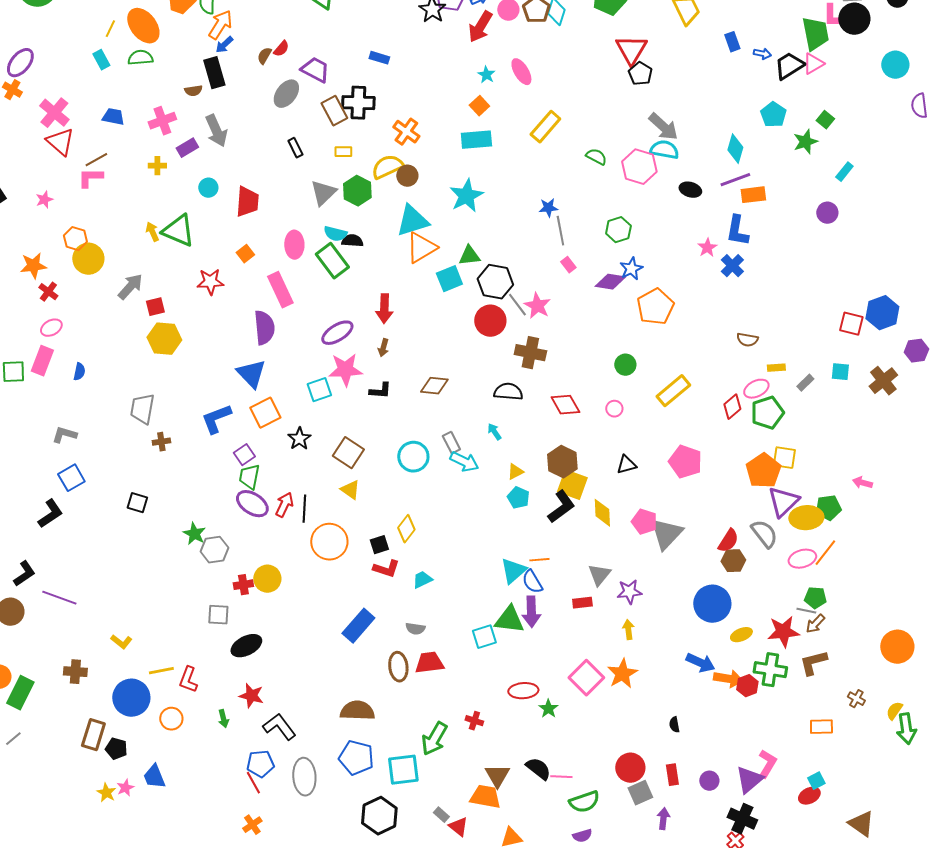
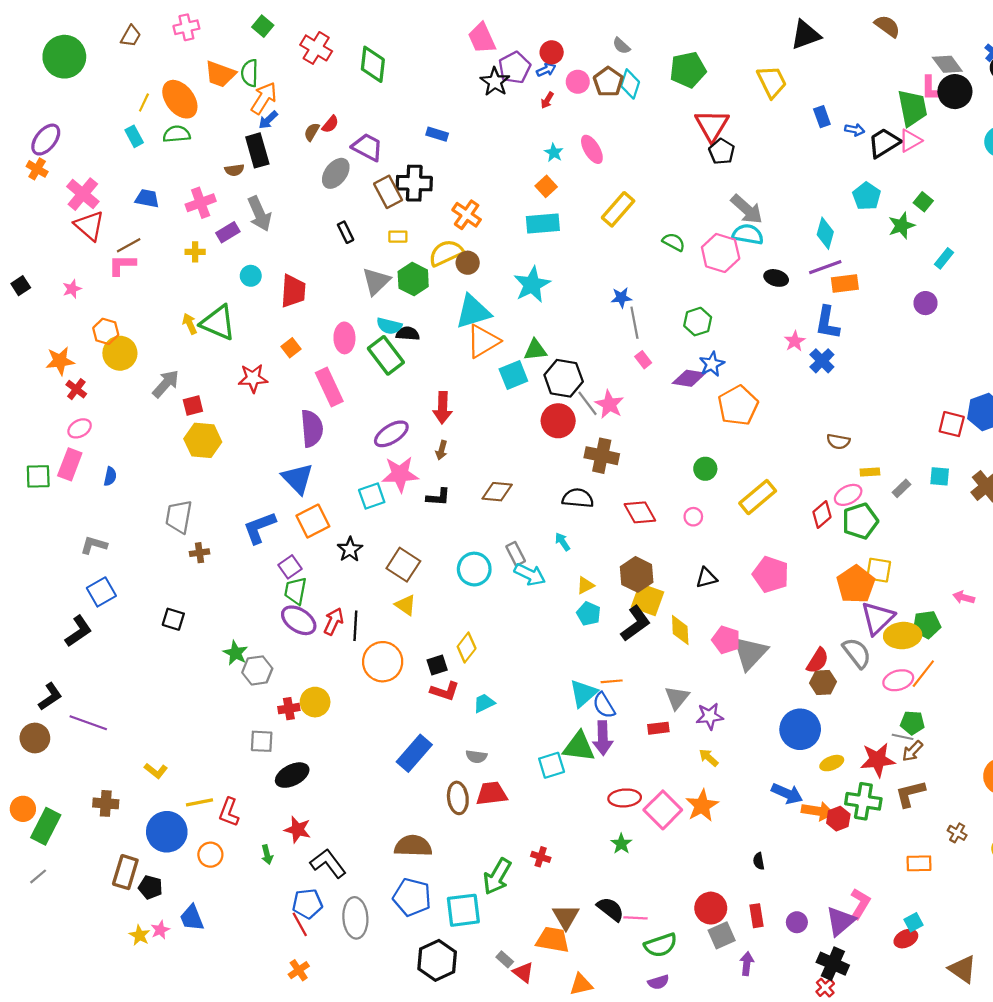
red arrow: (480, 27) -> (547, 100), size x0.5
yellow arrow: (628, 630) -> (709, 758), turned -42
red ellipse: (523, 691) -> (625, 798), moved

